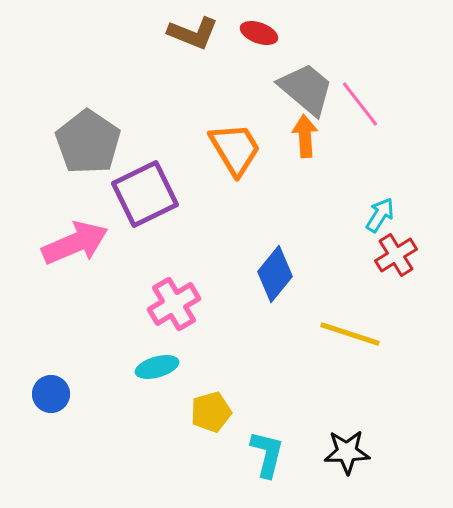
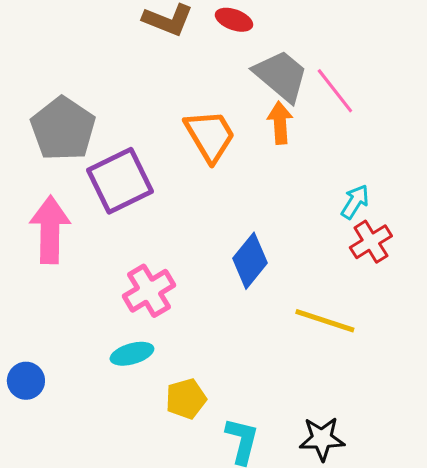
pink arrow: (75, 243) -> (50, 230), turned -66

